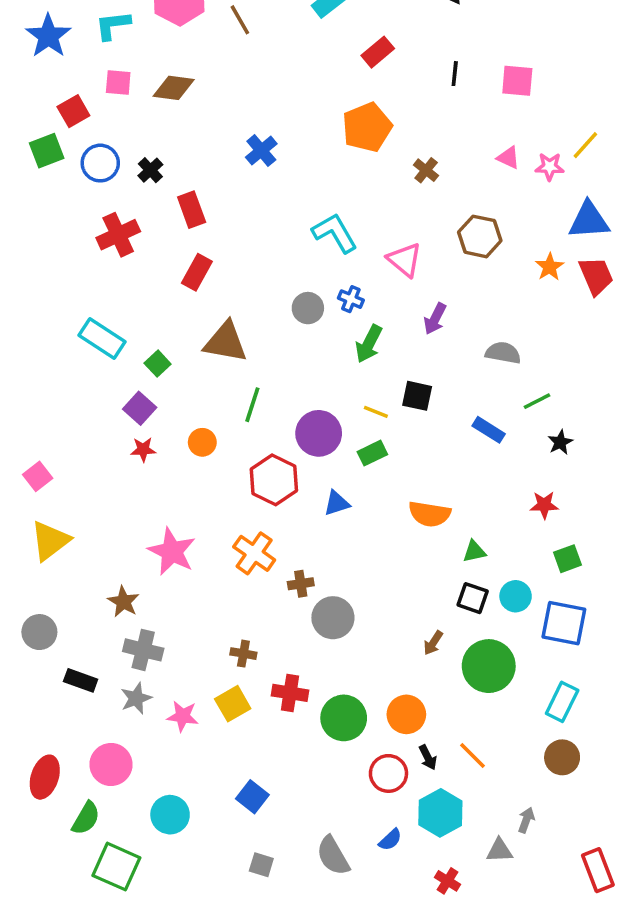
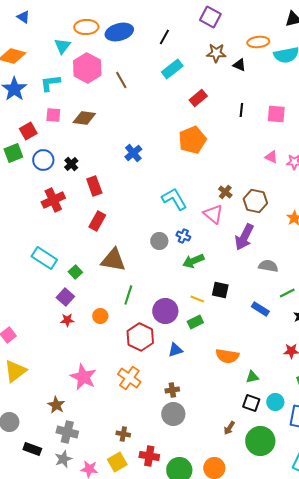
brown cross: (426, 170) -> (225, 192), moved
purple arrow: (435, 319) -> (244, 237), moved, size x1.5
green arrow: (369, 344) -> (193, 261), turned 40
brown cross: (301, 584) -> (172, 390), moved

